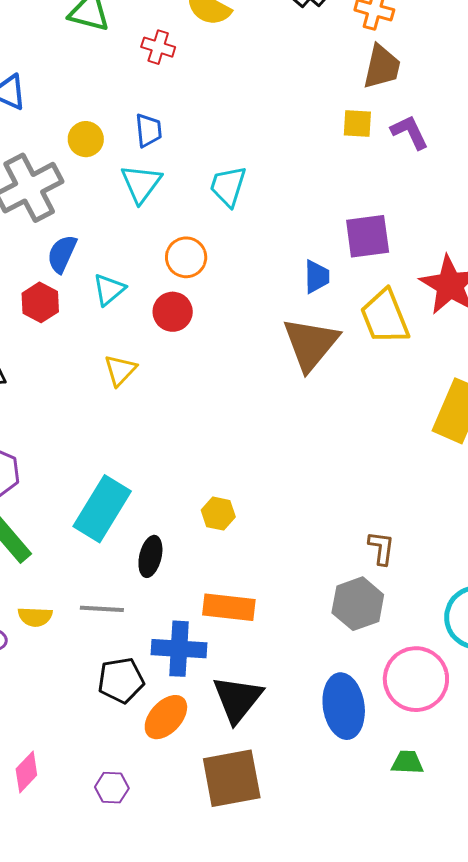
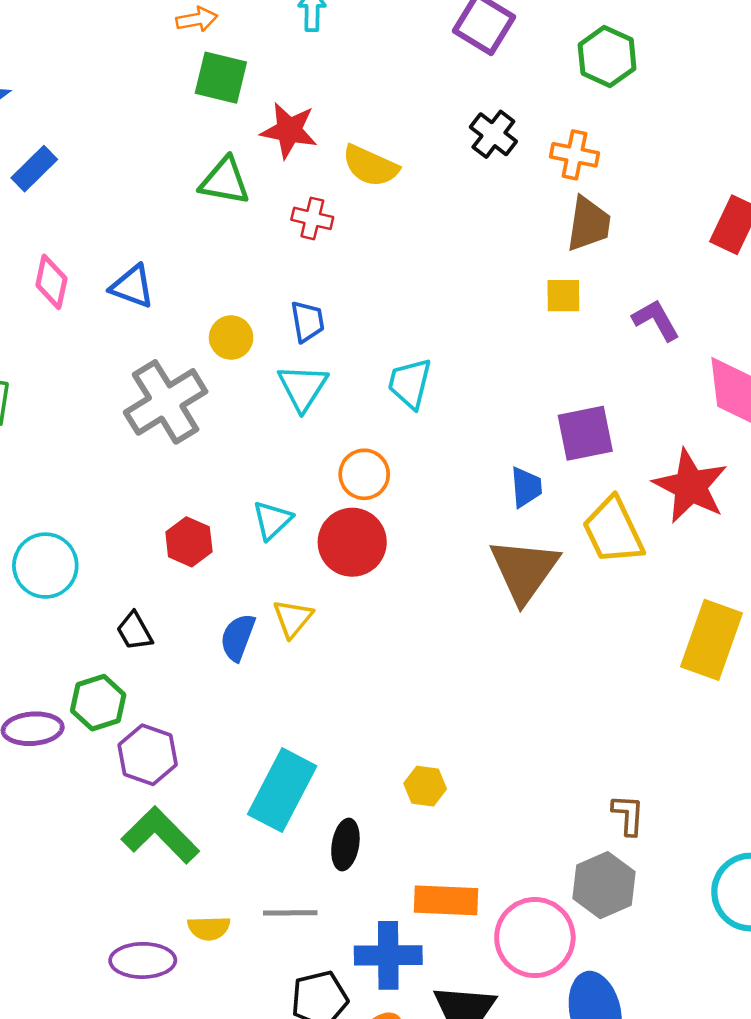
purple L-shape: (410, 132) -> (656, 320), moved
blue semicircle: (62, 254) -> (238, 637), moved
red circle: (173, 312) -> (352, 542), size x1.4
pink circle: (416, 679) -> (535, 938), moved

